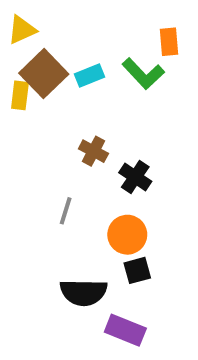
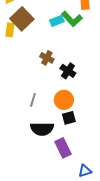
cyan rectangle: (89, 76) -> (57, 21), moved
gray line: (66, 211) -> (33, 100), moved
purple rectangle: (125, 330) -> (63, 148), turned 42

